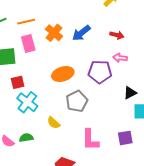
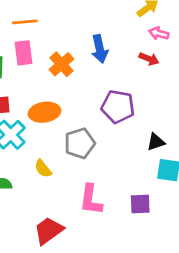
orange cross: (54, 33) -> (62, 64), moved
blue arrow: (81, 33) -> (100, 49), turned -72
pink arrow: (120, 58) -> (159, 33), moved
orange ellipse: (63, 74) -> (45, 112), moved

